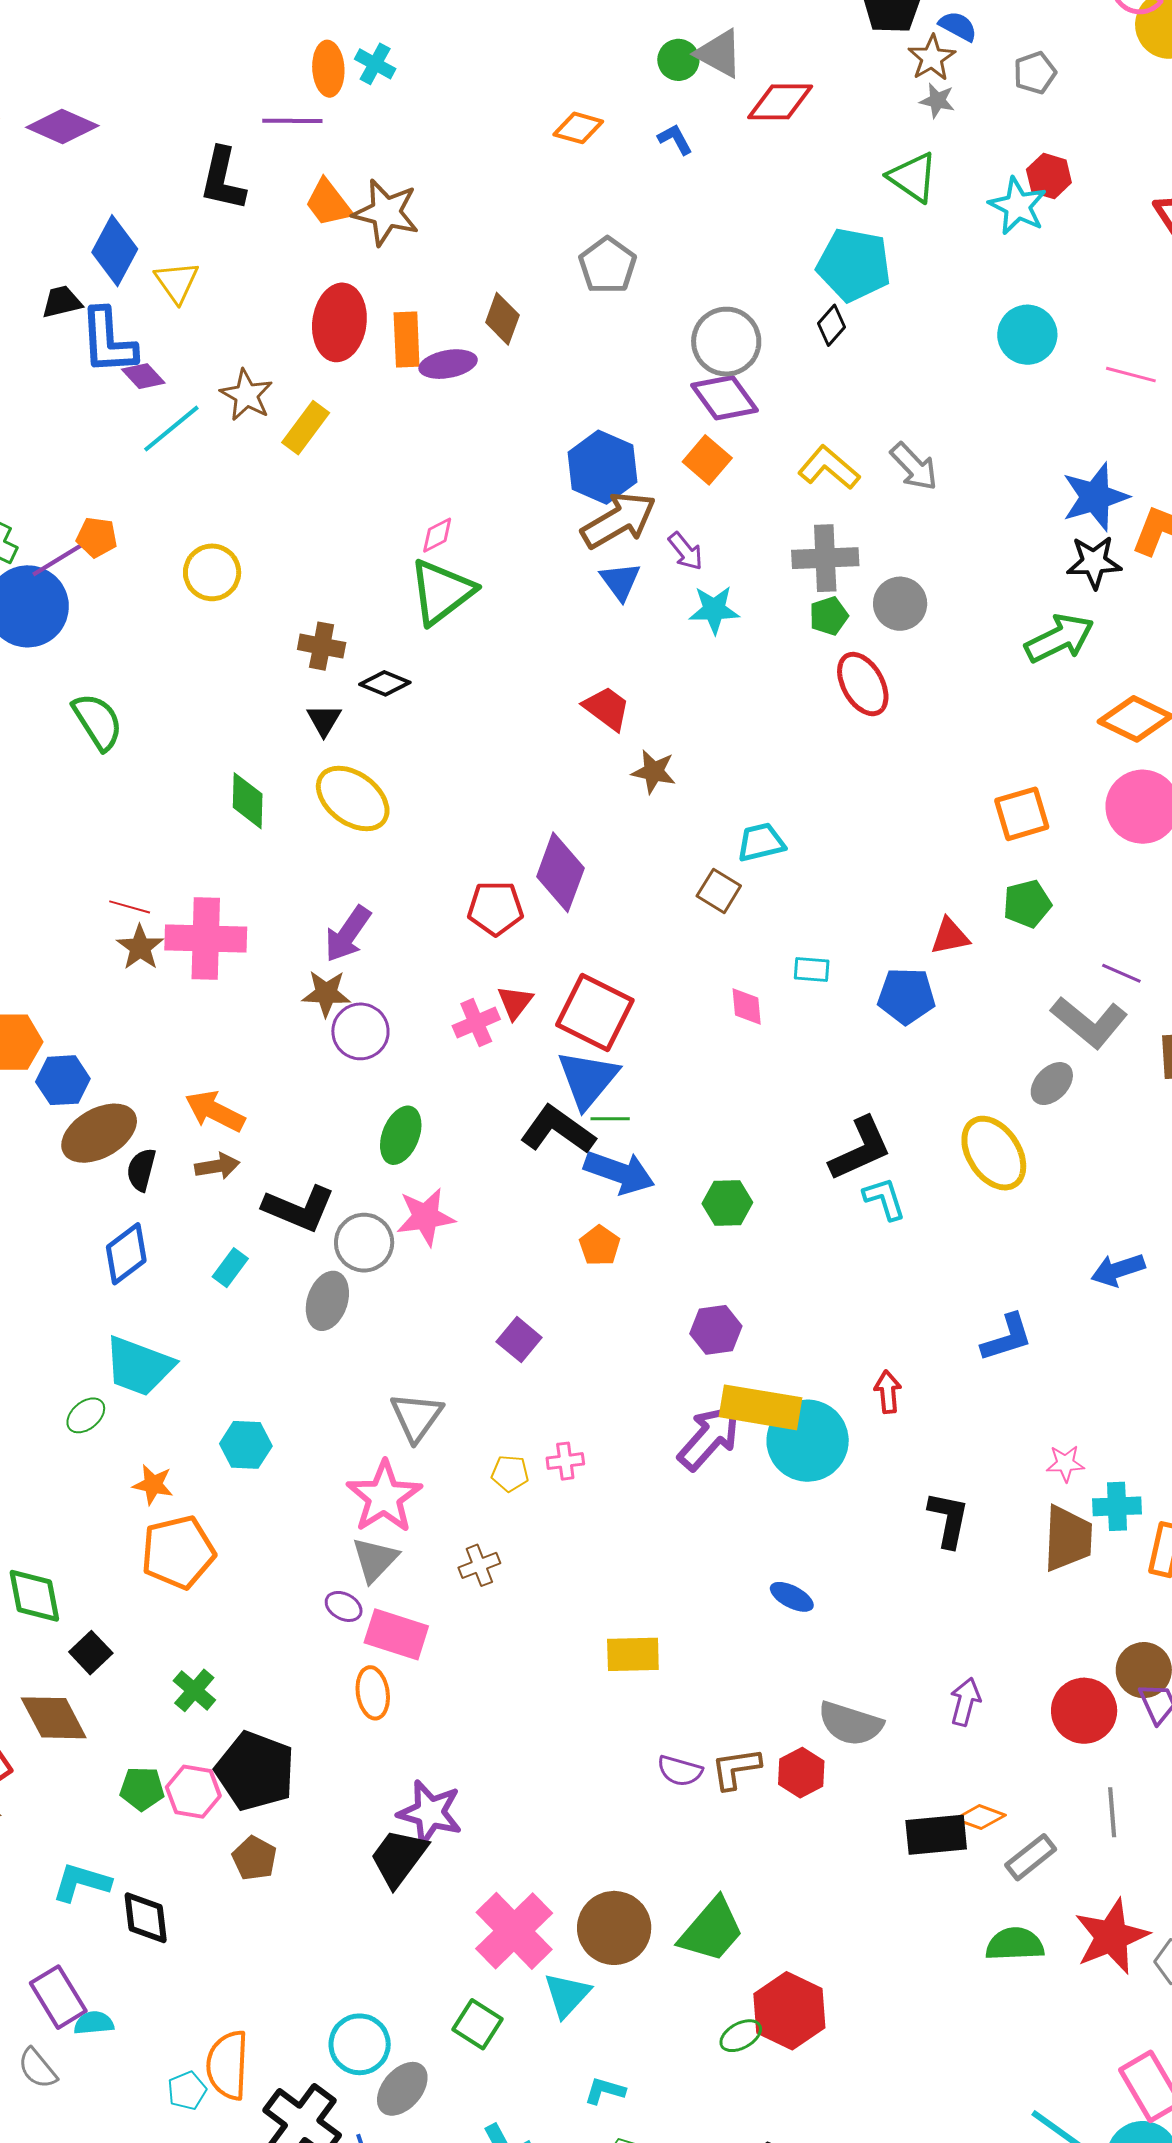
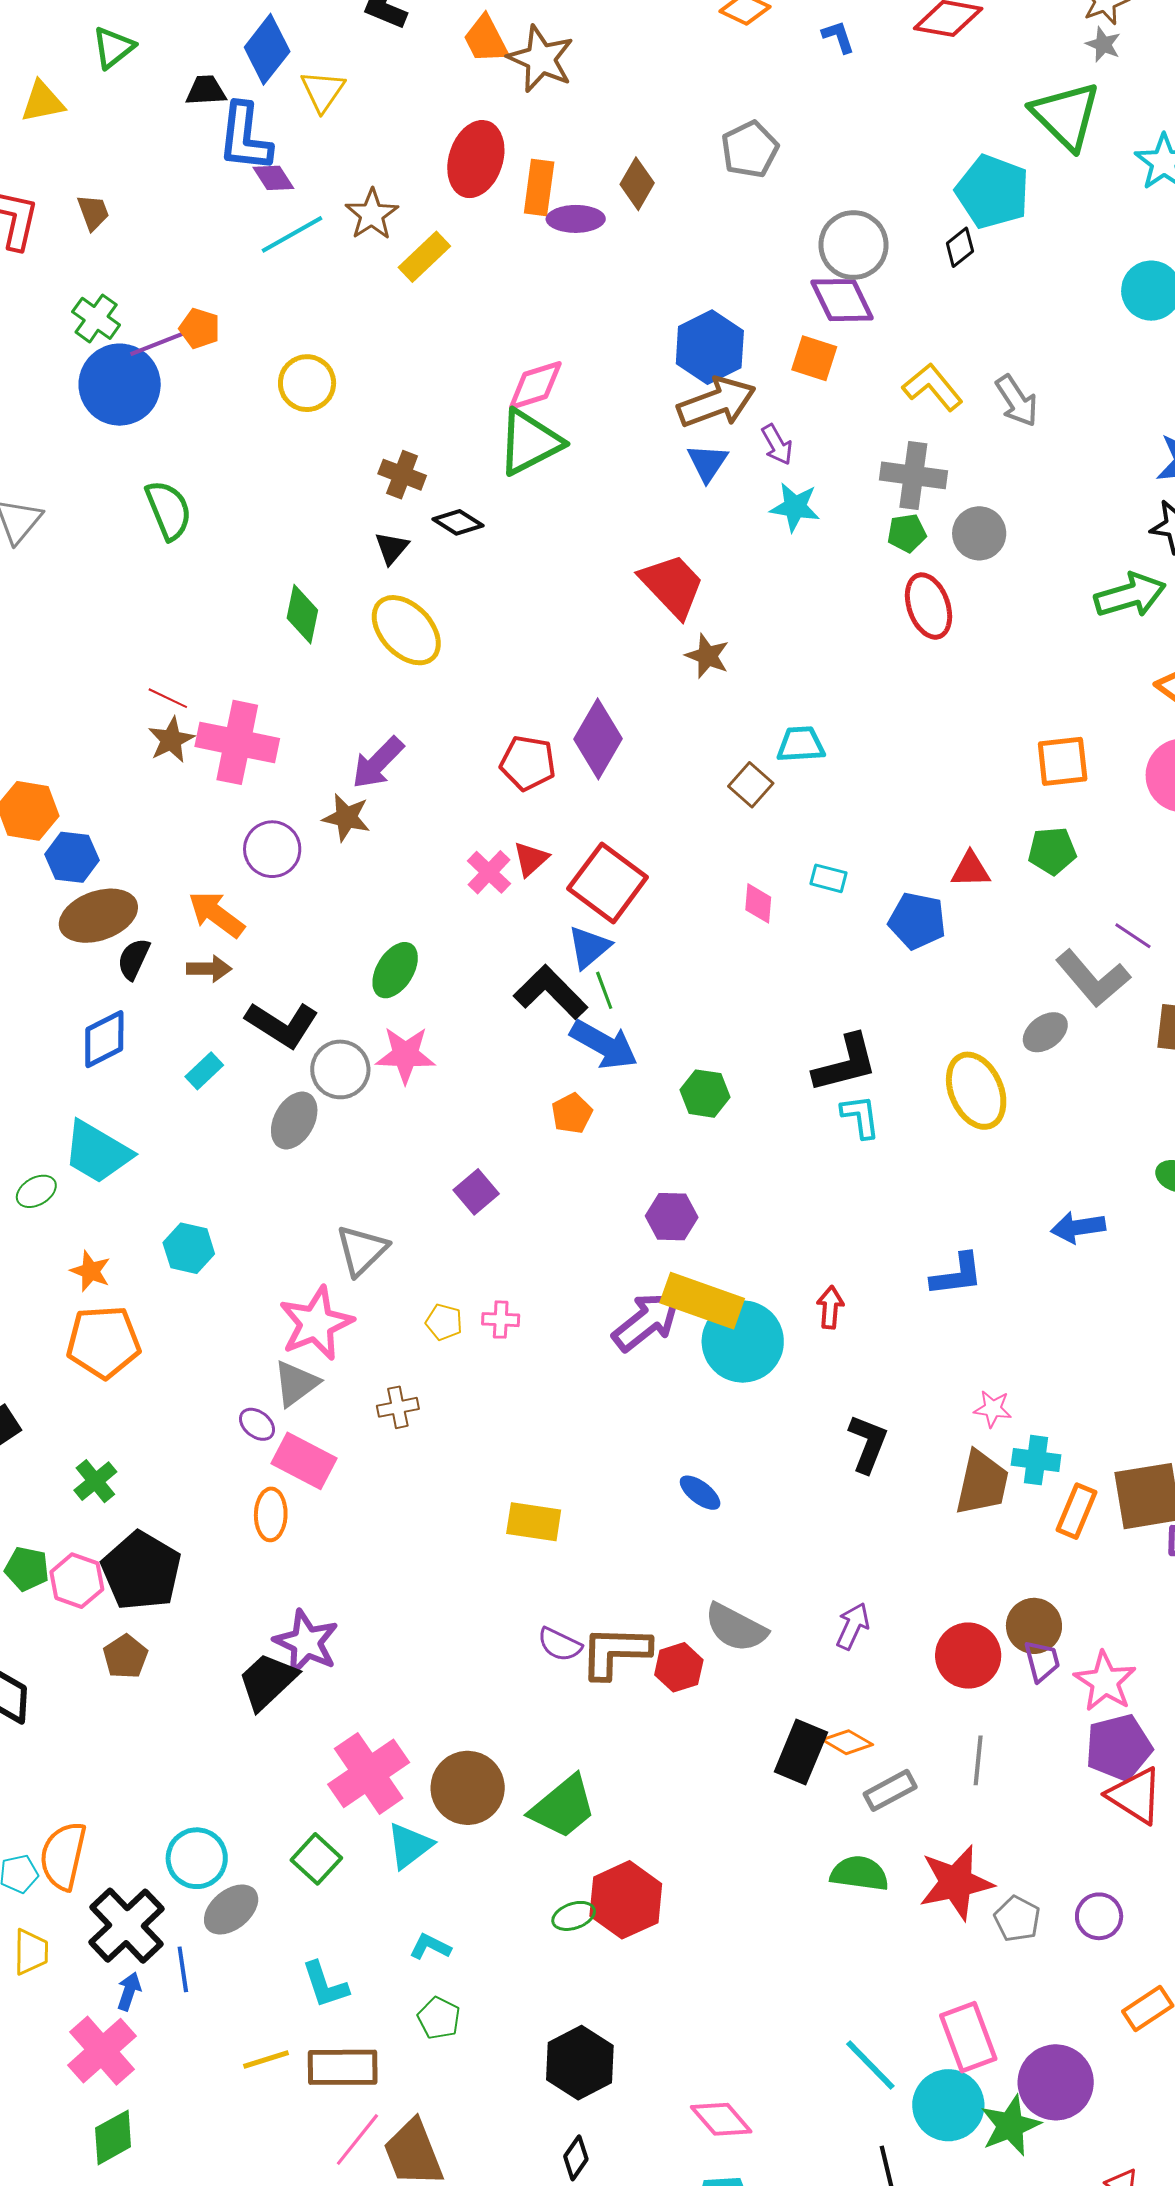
green triangle: (913, 177) -> (1066, 116), size x1.4
orange square: (707, 460) -> (814, 358), turned -33
pink diamond: (437, 535) -> (535, 385), size x1.6
red trapezoid: (607, 708) -> (672, 585), size x1.4
pink cross: (476, 1023) -> (489, 872), turned -33
purple circle: (360, 1031) -> (272, 849), moved
blue triangle: (588, 1079) -> (589, 947), size x0.7
green line: (610, 1119) -> (604, 990), turned 60
brown L-shape: (736, 1768) -> (615, 1652), size x1.4
black rectangle: (936, 1835) -> (801, 1752), turned -72

